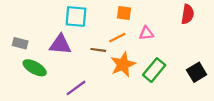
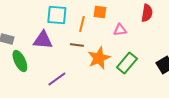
red semicircle: (188, 14) -> (147, 13), moved
orange line: (117, 38) -> (82, 24), moved, turned -49
green ellipse: (35, 68) -> (20, 61), turned 35

